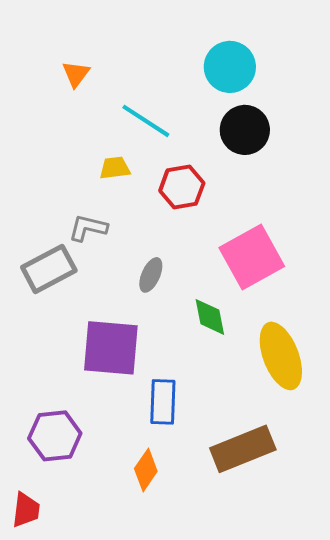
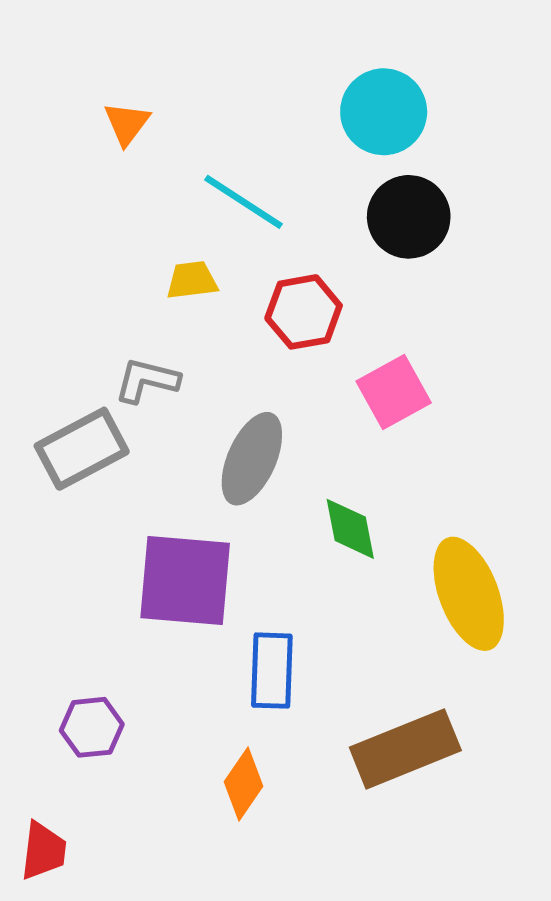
pink square: (252, 257) -> (394, 392), moved, size x0.7
gray ellipse: (151, 275) -> (252, 459), size x1.6
purple hexagon: (55, 436) -> (92, 727), size x0.7

